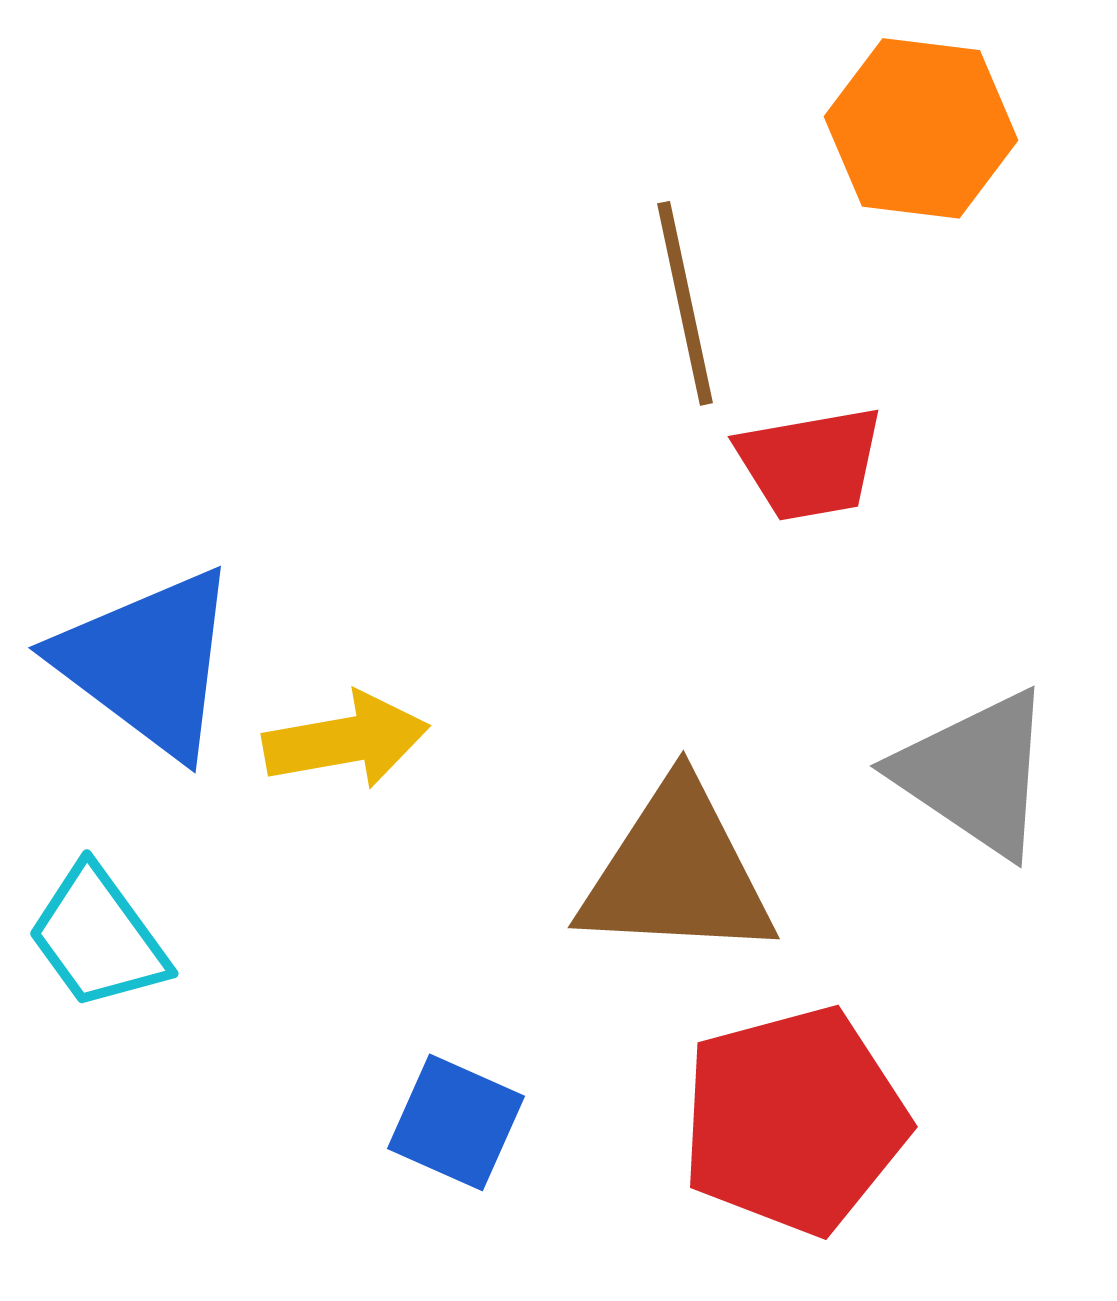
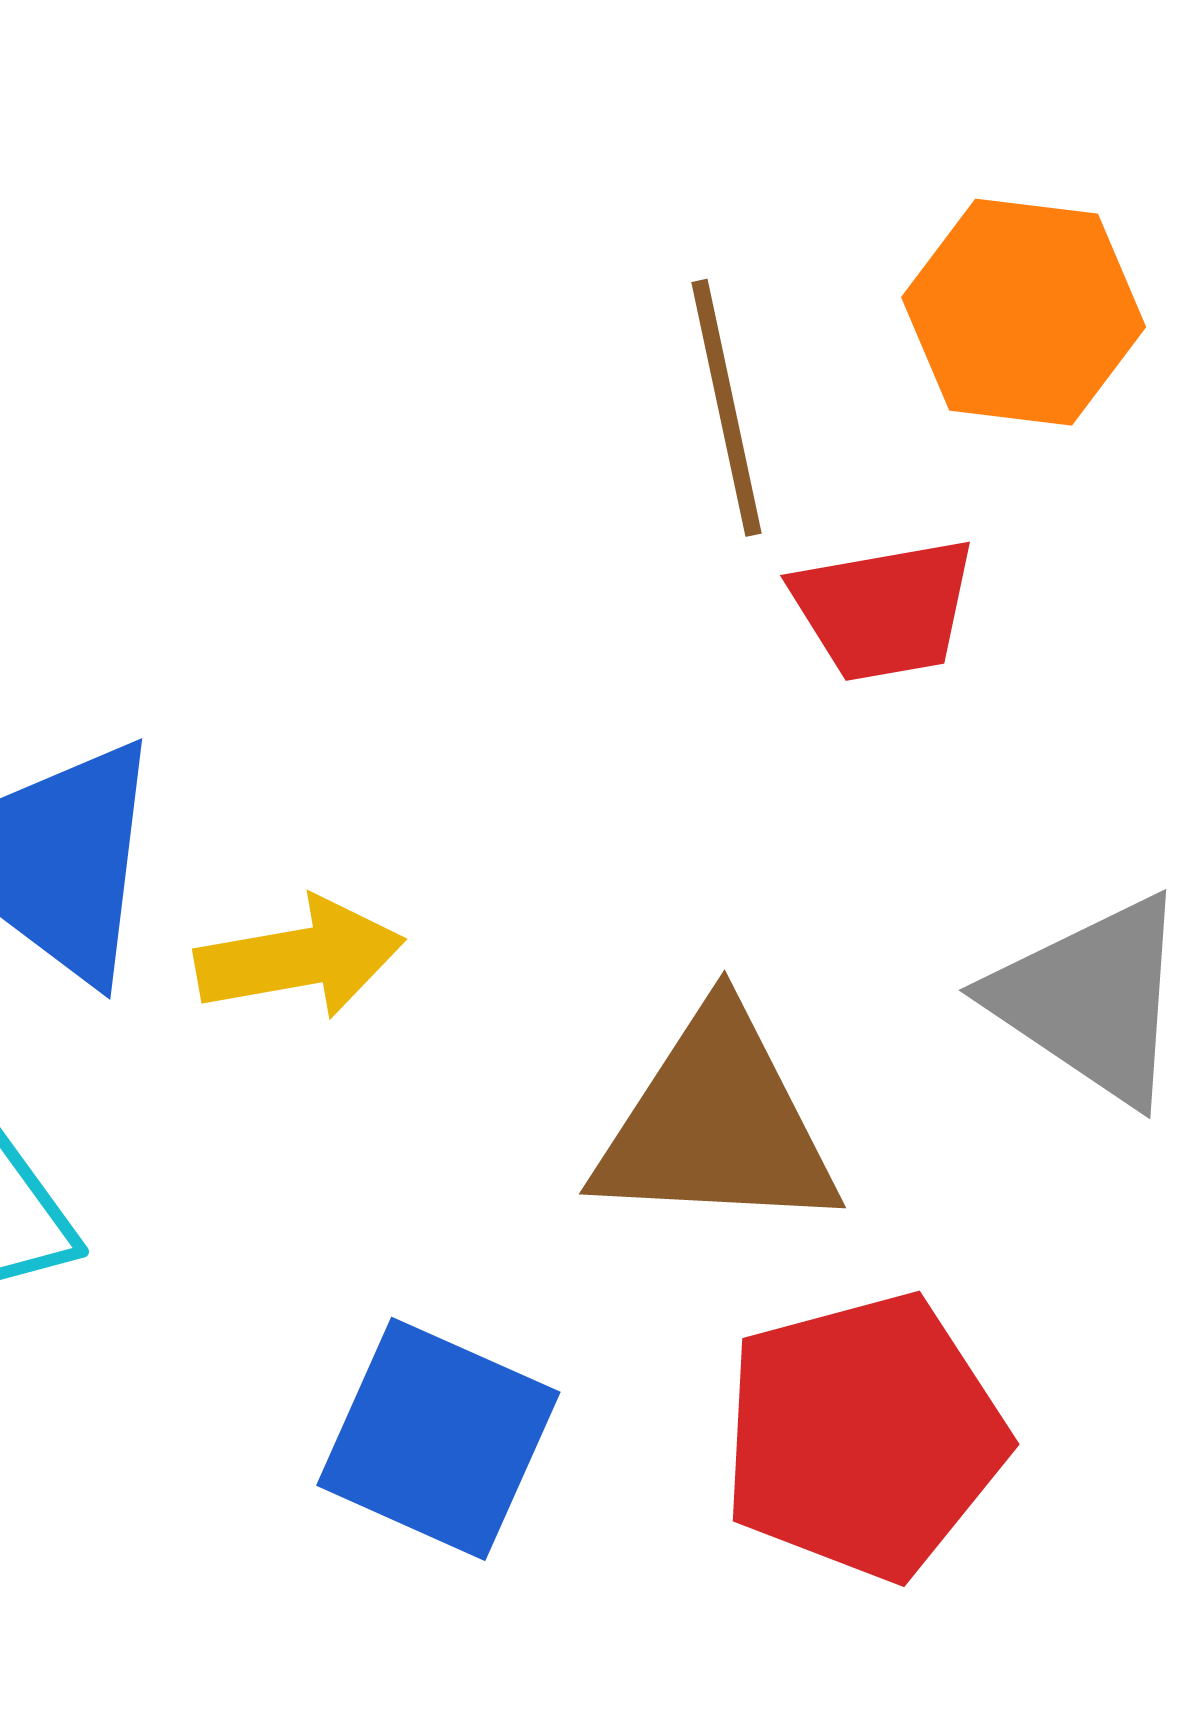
orange hexagon: (921, 128) -> (1024, 312), moved
blue square: (456, 1122) -> (438, 1439), size x1.4

